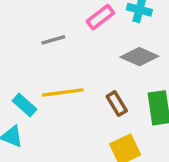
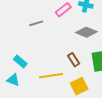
yellow line: (63, 92) -> (51, 76), moved

